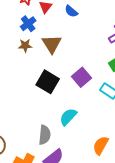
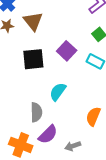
black square: (48, 82) -> (33, 59), turned -30

